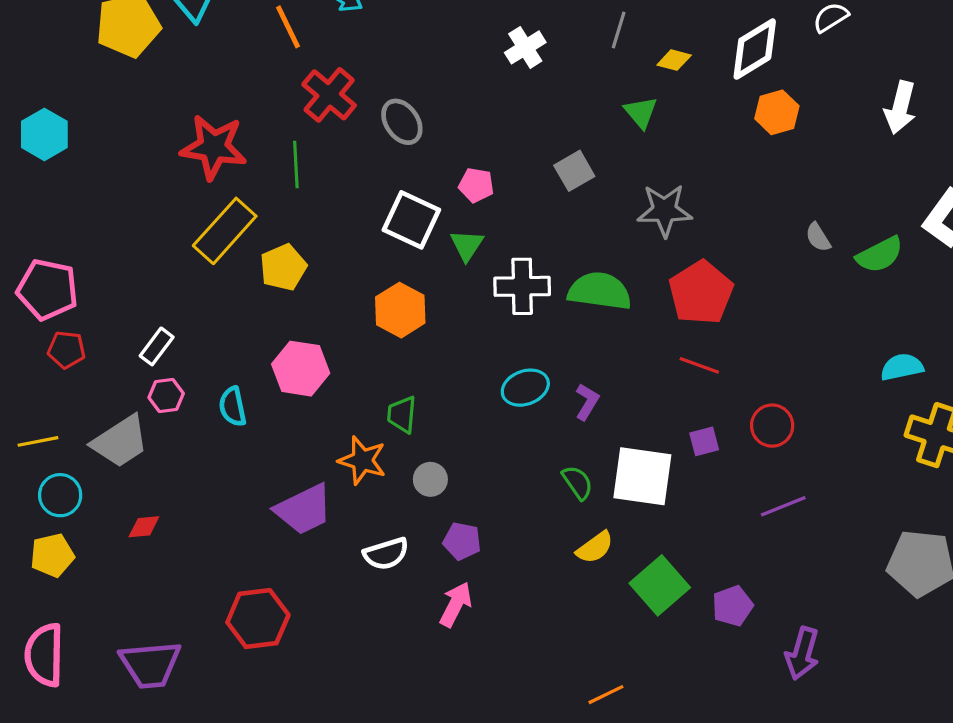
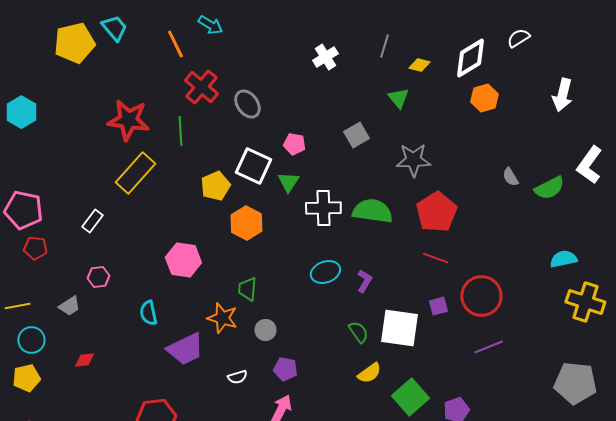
yellow pentagon: (283, 267) -> (215, 186), moved
white rectangle: (157, 346) -> (92, 221), moved
cyan semicircle: (233, 407) -> (148, 313), moved
red circle: (772, 426) -> (481, 296), size x1.5
gray trapezoid: (120, 441) -> (69, 306), size x0.6
white semicircle: (386, 554) -> (237, 377), size x0.7

